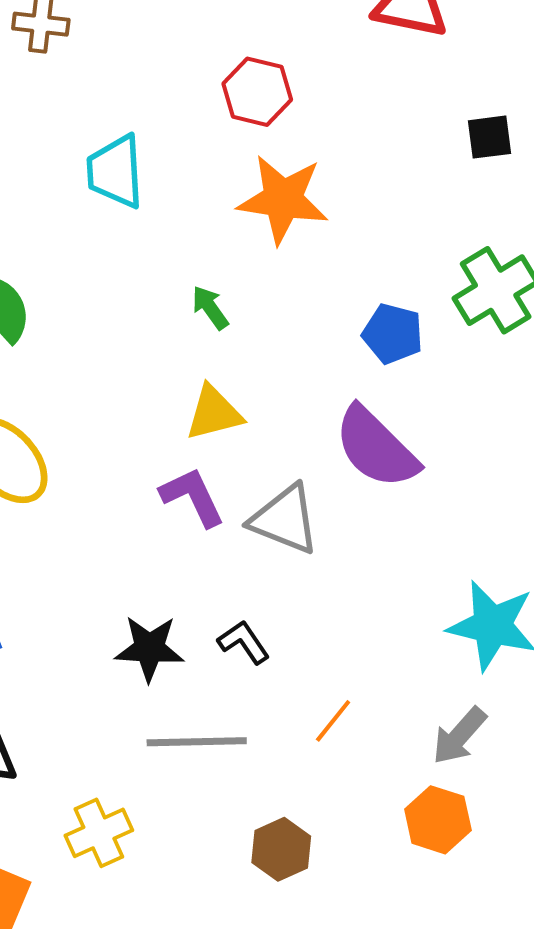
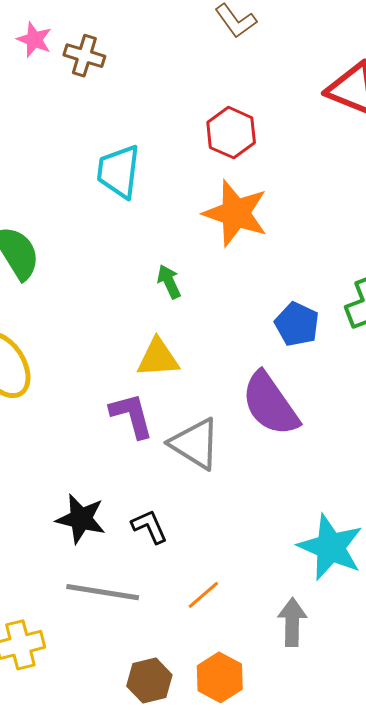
gray arrow: (459, 736) -> (292, 622), turned 129
orange hexagon: (438, 820) -> (220, 677), moved

